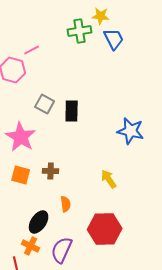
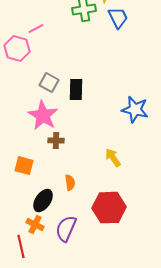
pink star: (21, 137) -> (43, 116), moved
brown cross: (51, 171) -> (56, 141), moved
orange square: (21, 175) -> (24, 166), moved

